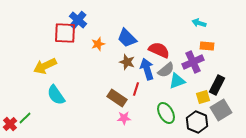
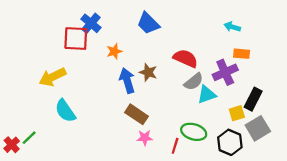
blue trapezoid: (127, 38) -> (148, 23), moved
blue arrow: (147, 69) -> (127, 80), moved
red line: (136, 89) -> (175, 146), moved
green ellipse: (166, 113) -> (194, 132), turned -45

